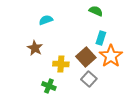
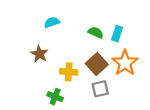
green semicircle: (96, 11) -> (96, 32), moved
cyan rectangle: (101, 38) -> (117, 34), moved
gray square: (89, 79) -> (100, 89), turned 35

